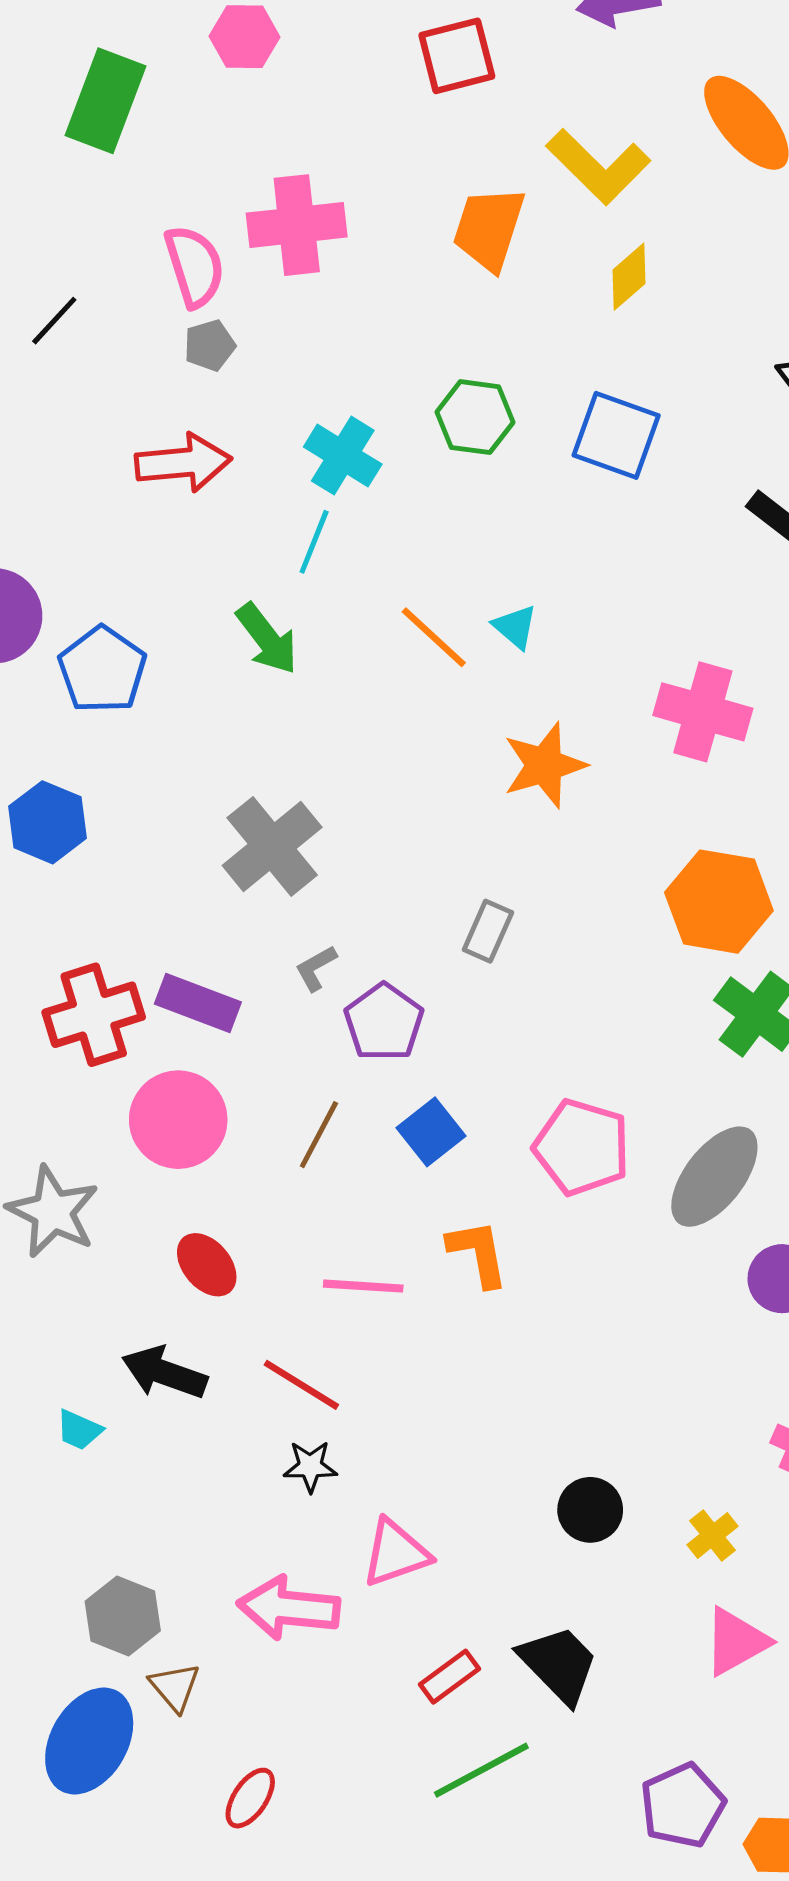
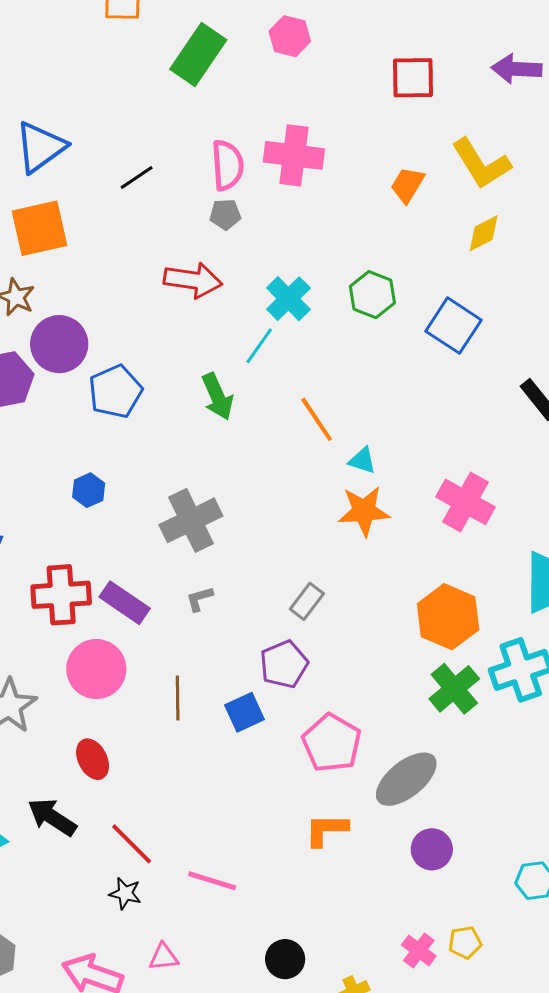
orange trapezoid: (489, 229) -> (407, 185), size x0.7
cyan triangle: (515, 627) -> (362, 461), moved, turned -36
blue hexagon: (48, 822) -> (89, 490), moved, size x0.7
purple pentagon: (384, 1022) -> (284, 664), moved
brown line: (319, 1135) -> (178, 698), turned -42
orange L-shape: (478, 1253) -> (326, 830), moved, turned -93
pink line: (363, 1286) -> (212, 881), moved
pink triangle: (396, 1553) -> (164, 957), size x0.7

